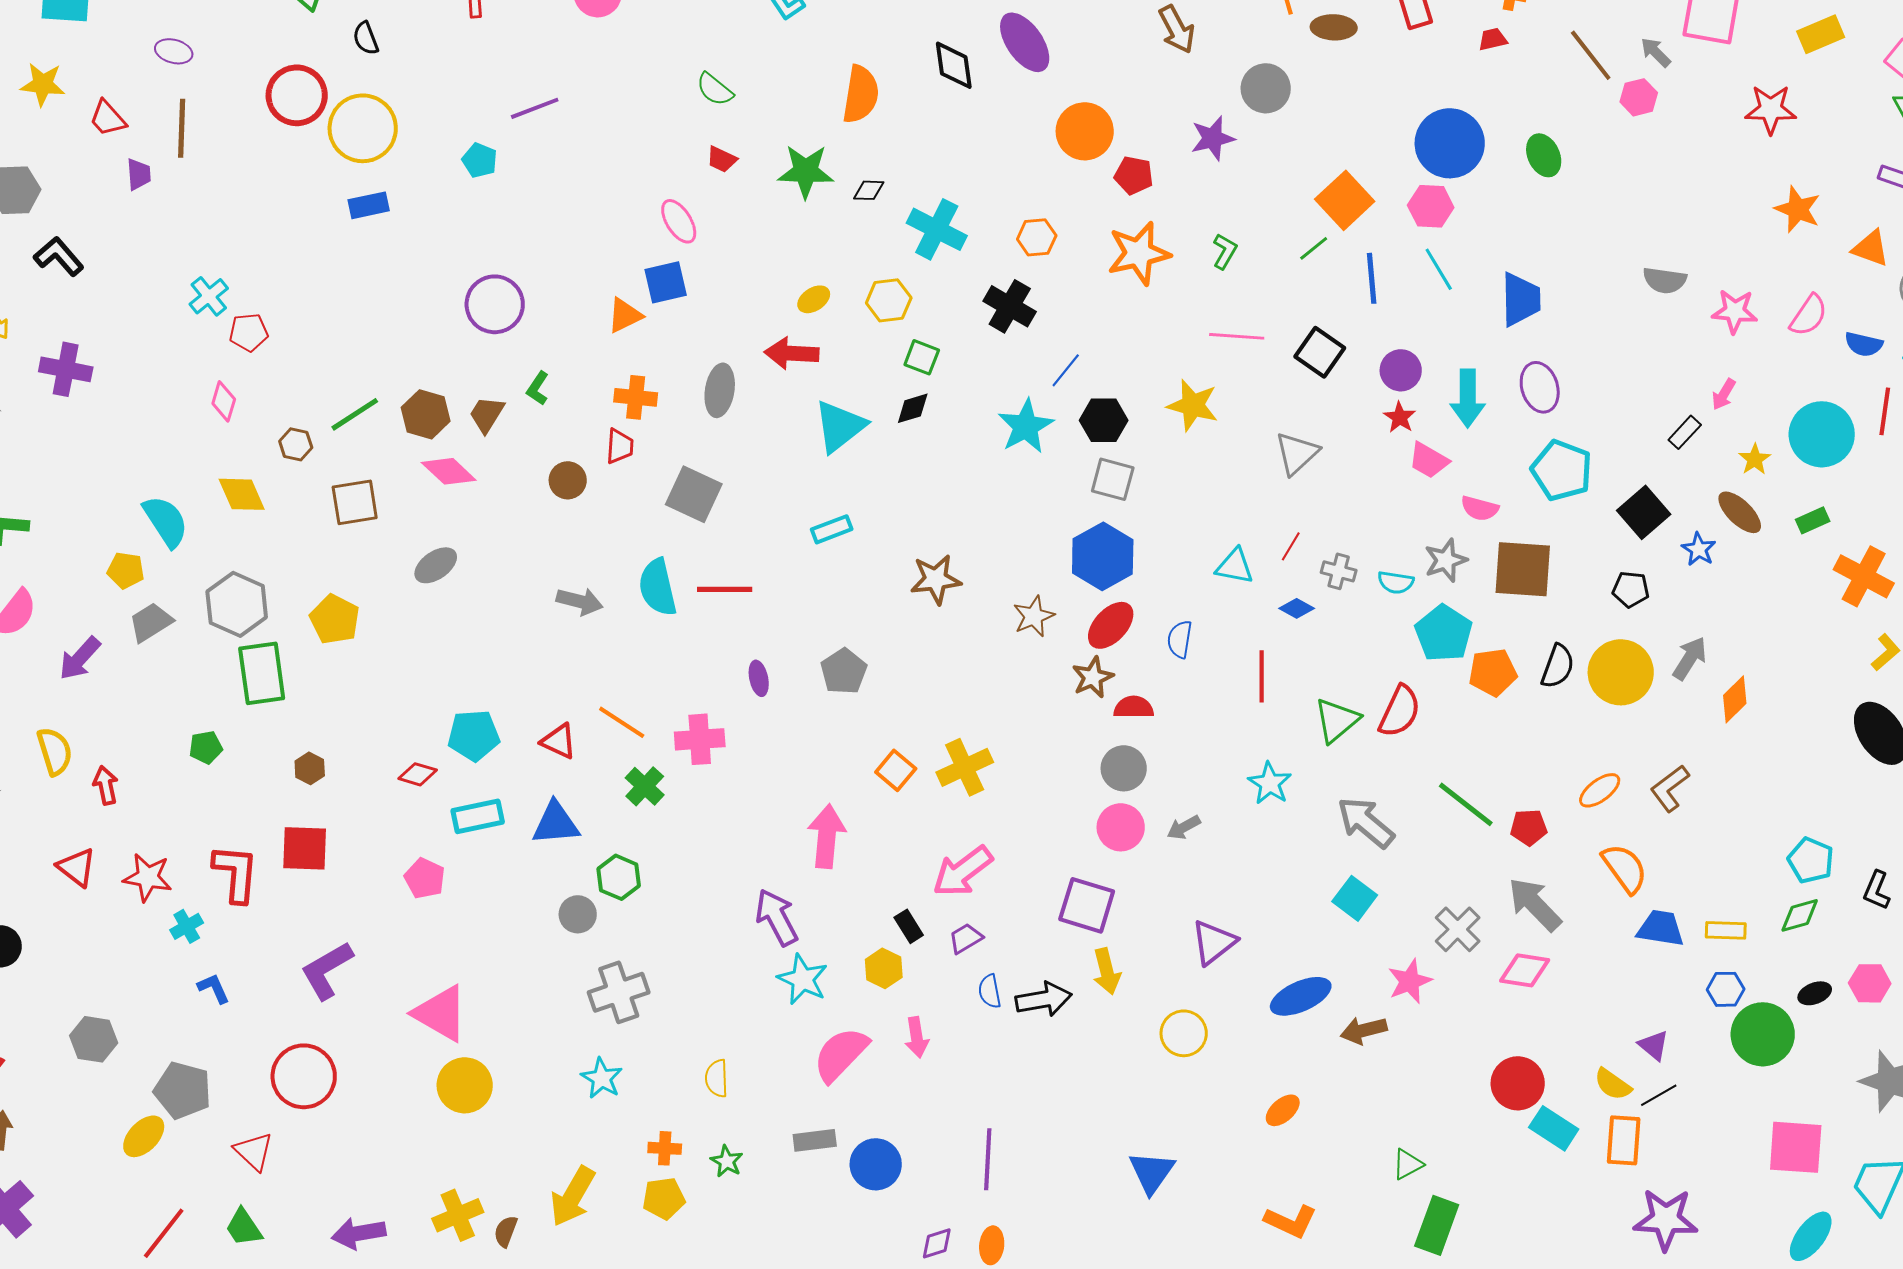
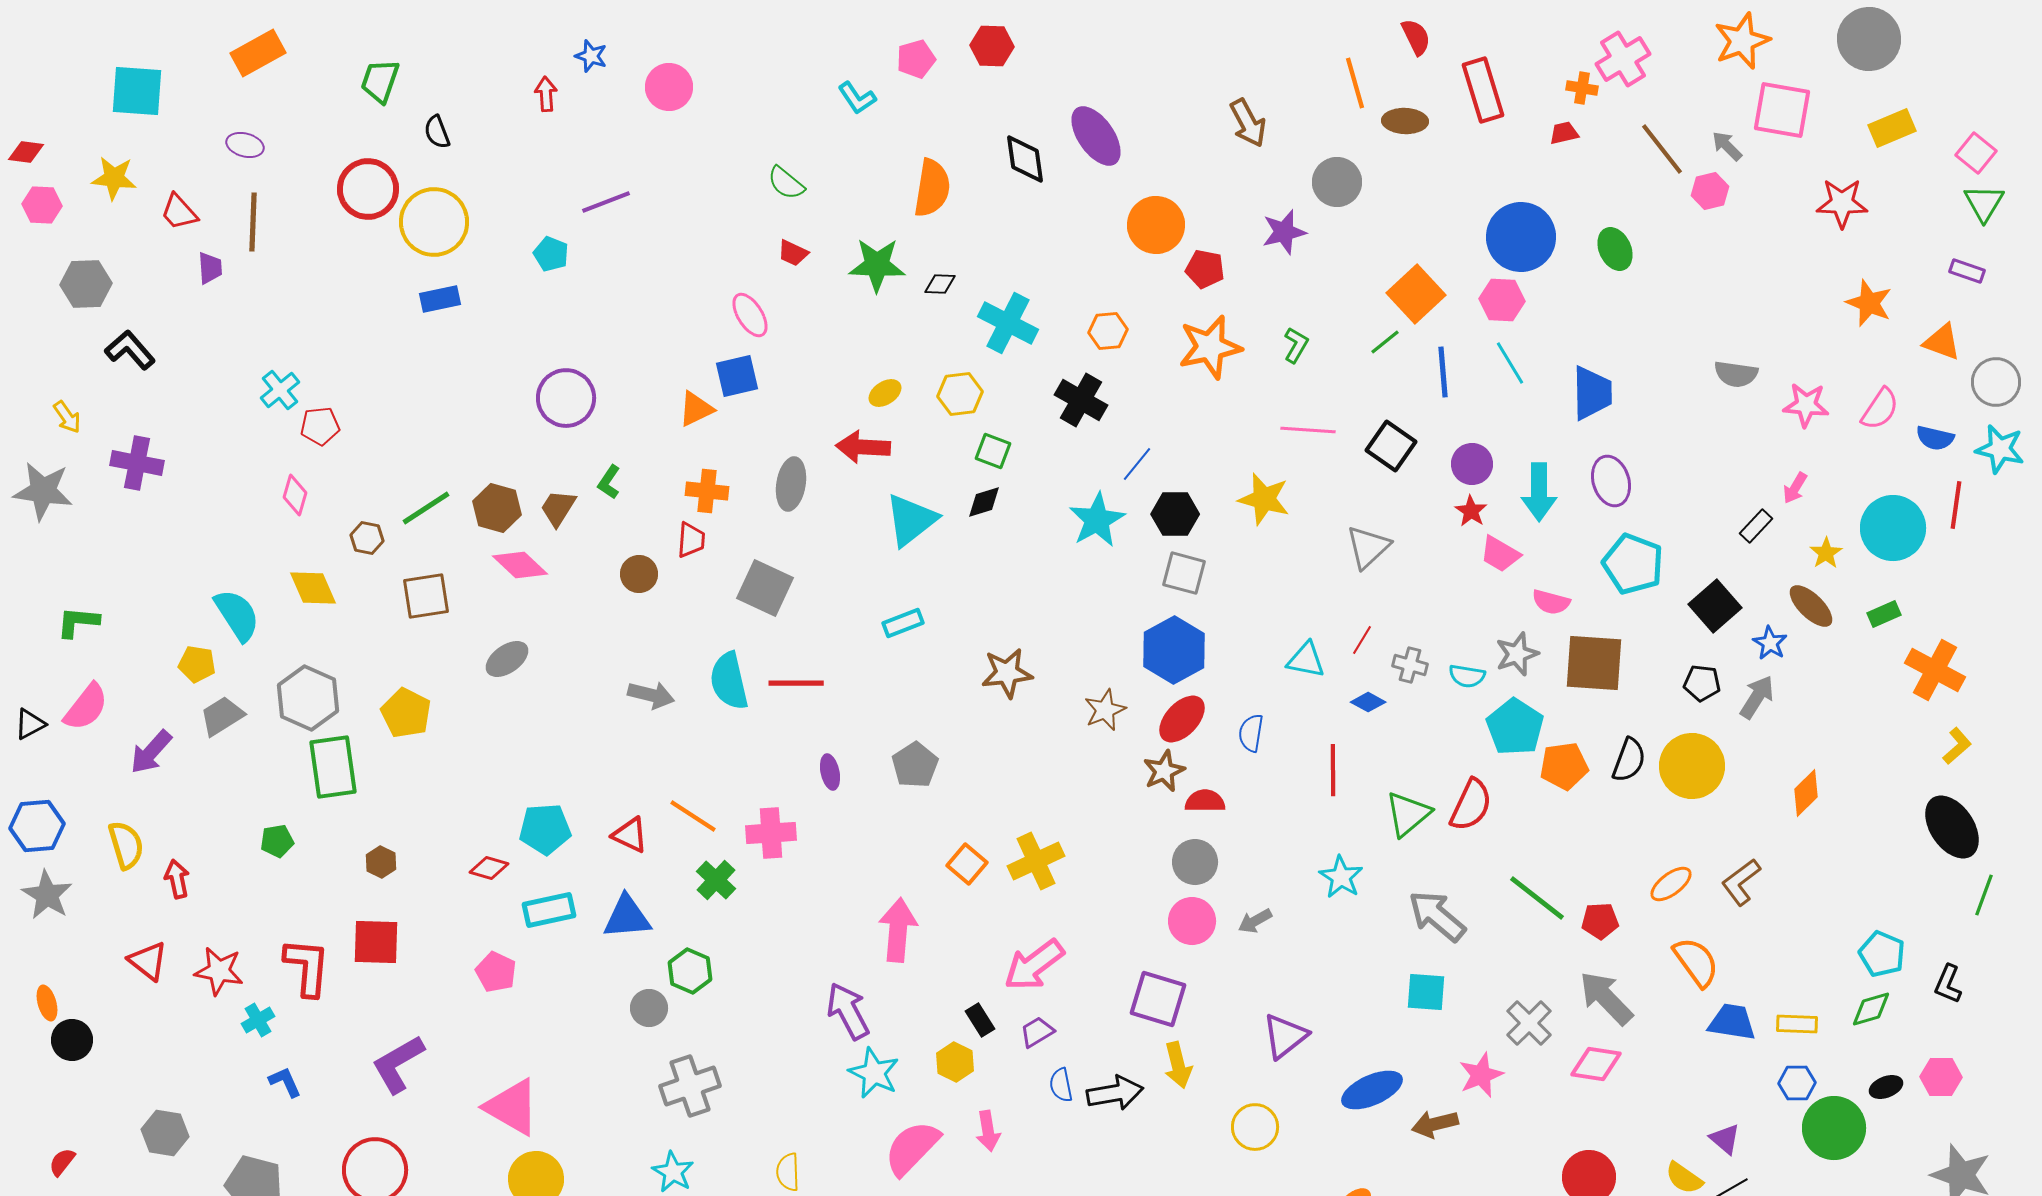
gray arrow: (1690, 658) -> (1757, 697), moved
cyan square: (1355, 898) -> (1426, 992), turned -33

